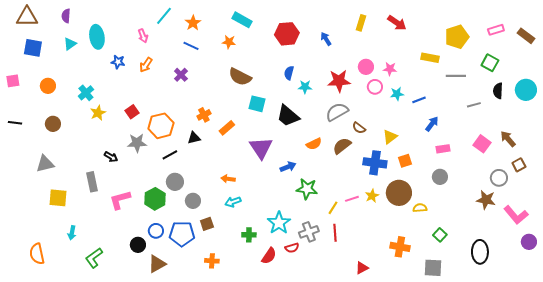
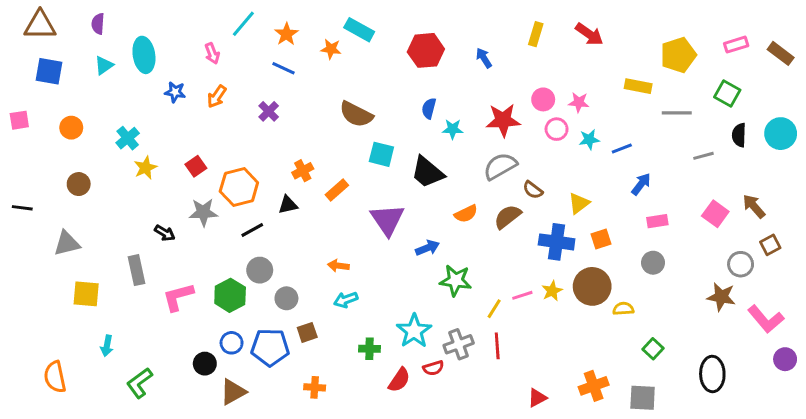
orange star: (229, 42) -> (331, 49), moved
black line: (15, 123) -> (22, 208), moved
orange cross: (400, 247) -> (594, 386), moved, turned -30

